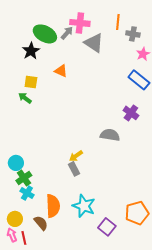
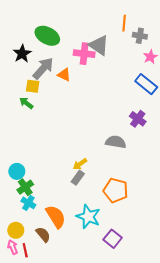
pink cross: (80, 23) -> (84, 54), moved
gray arrow: (67, 33) -> (43, 68), moved, size x1.6
black star: (31, 51) -> (22, 54), moved
gray rectangle: (74, 169) -> (78, 178), turned 64
orange semicircle: (53, 206) -> (56, 217), turned -30
orange pentagon: (137, 213) -> (116, 190), moved, turned 30

